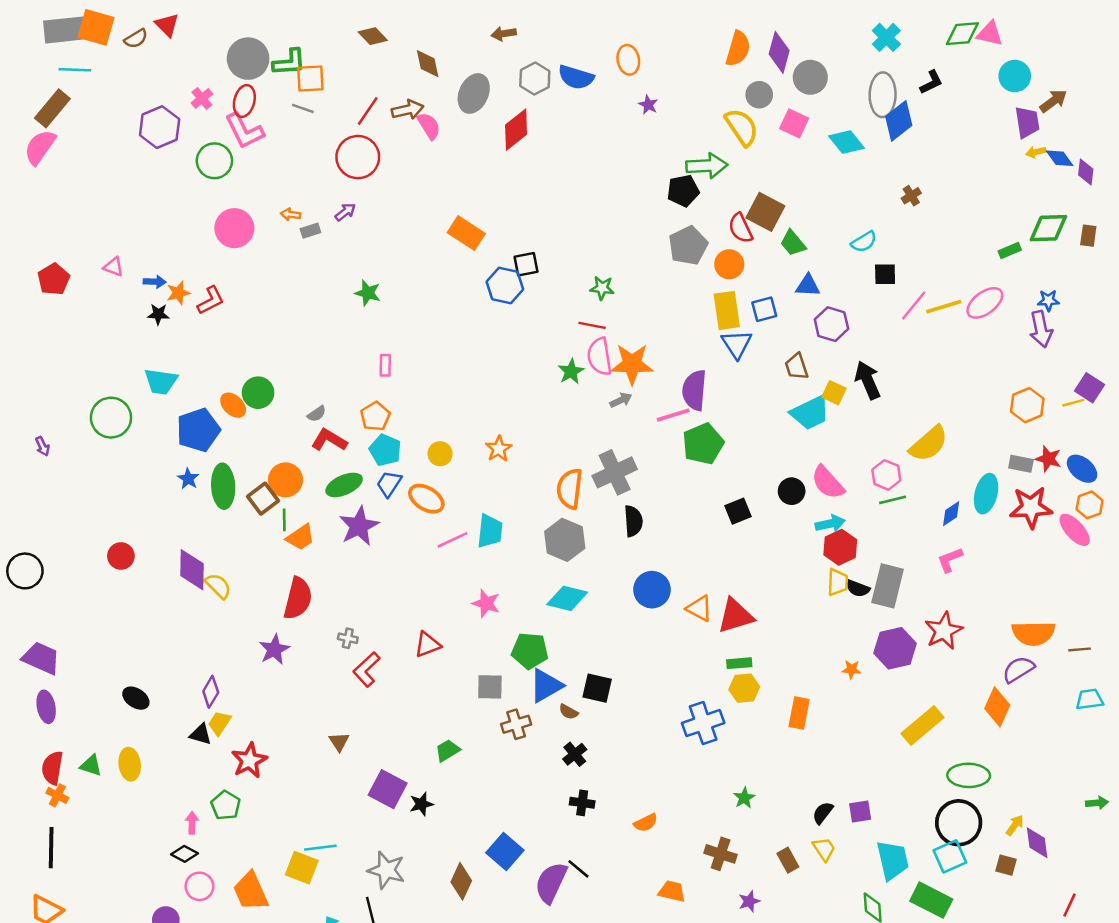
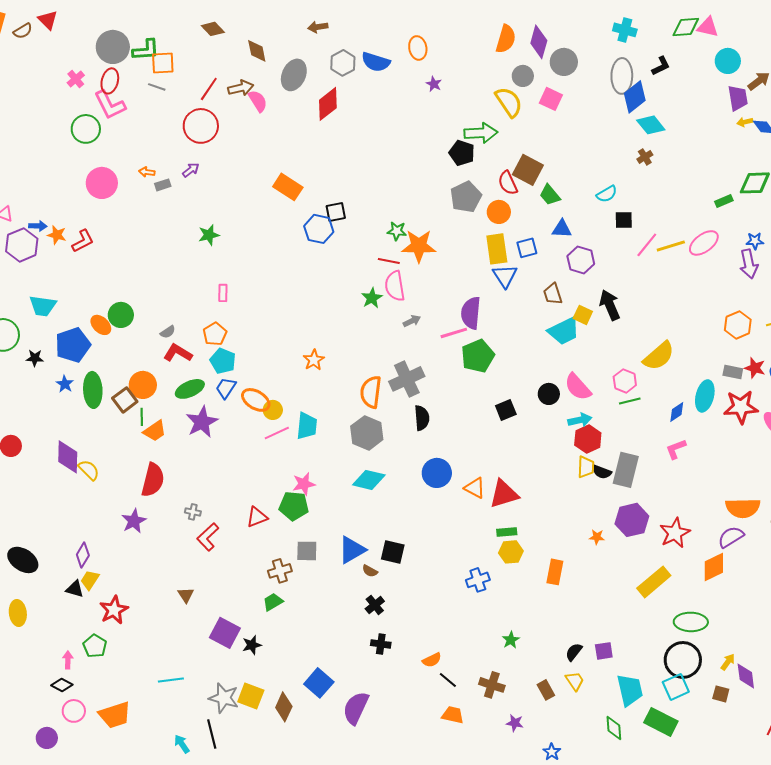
cyan cross: (886, 37) -> (625, 30), turned -30
purple hexagon: (160, 127) -> (22, 245), moved
cyan diamond: (846, 142) -> (651, 125), moved
black pentagon: (683, 191) -> (462, 153), turned 30
orange star: (178, 293) -> (57, 235), turned 30
green star: (368, 293) -> (209, 235), turned -30
black star: (158, 314) -> (35, 358), moved
orange star: (632, 364) -> (419, 246), moved
yellow circle: (440, 454) -> (273, 410), moved
pink star: (486, 603) -> (304, 484), turned -30
red star: (944, 631) -> (675, 533), moved
green pentagon: (530, 651) -> (294, 506), moved
black ellipse: (136, 698) -> (23, 560), size x1.4
orange diamond: (997, 707) -> (714, 567), turned 40
blue cross: (703, 723) -> (478, 580), size x0.7
brown cross: (516, 724) -> (280, 571), moved
yellow square: (302, 868) -> (251, 696), moved
black line: (578, 869) -> (448, 680), moved
orange trapezoid: (251, 891) -> (115, 715), turned -84
purple star: (749, 901) -> (515, 723), turned 30

